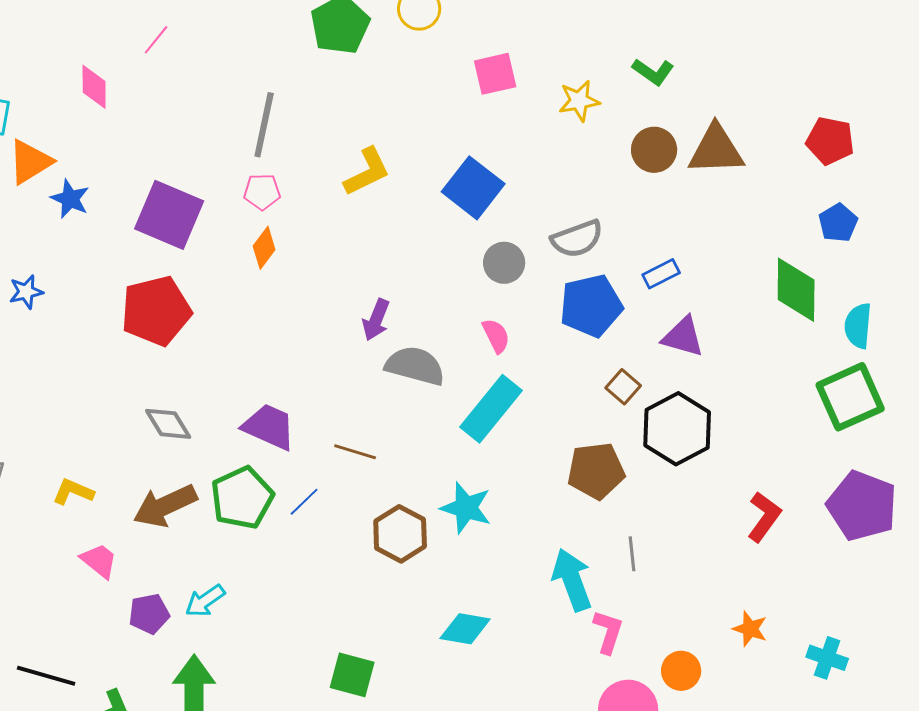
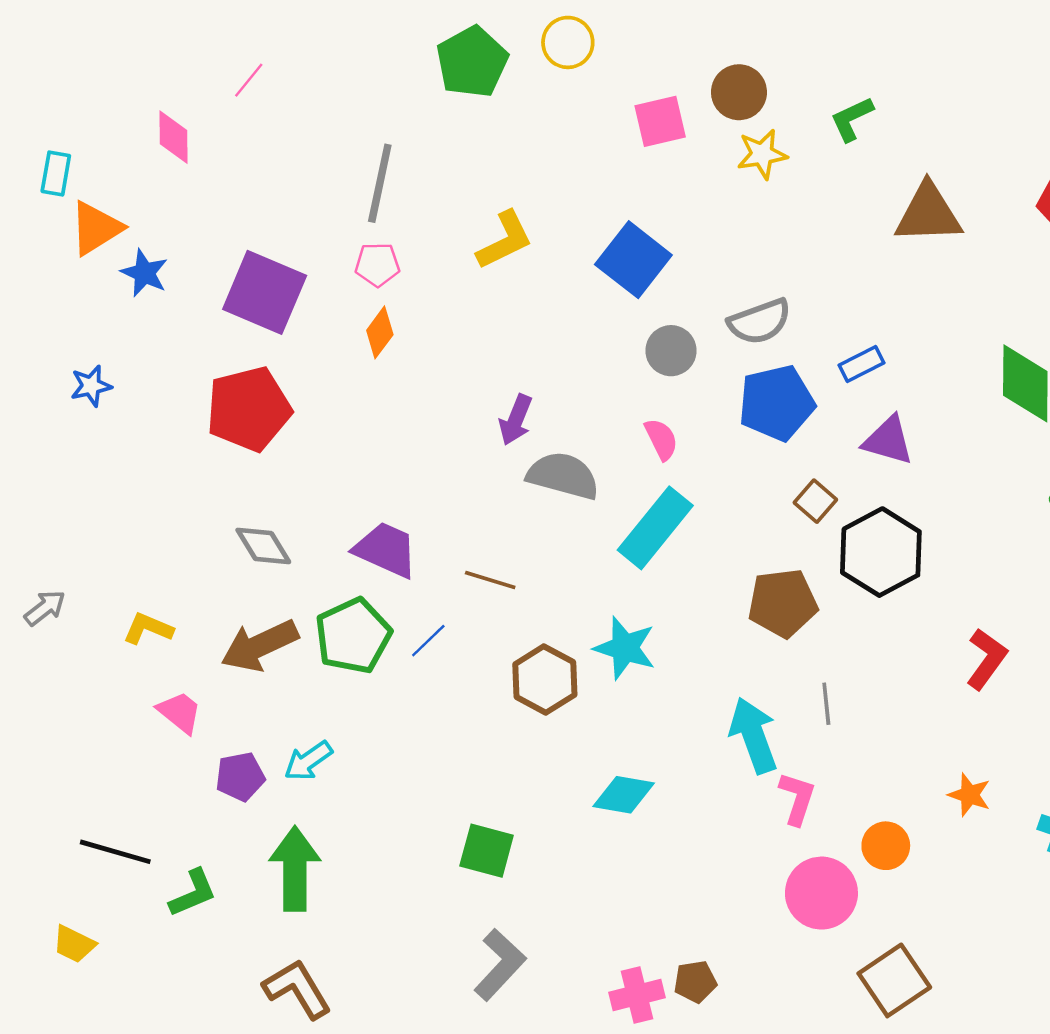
green L-shape: (653, 72) -> (852, 119), turned 120
brown circle: (654, 150) -> (739, 92), moved

